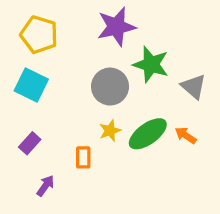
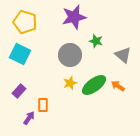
green star: (151, 64) -> (96, 41), size x0.6
orange rectangle: (83, 157) -> (43, 105), moved

